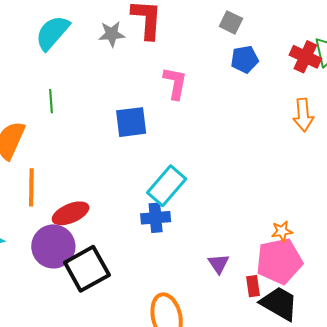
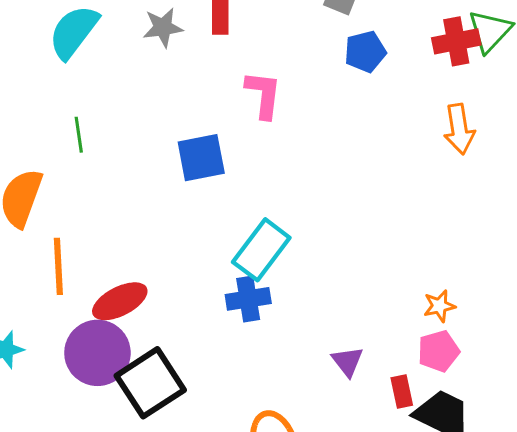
red cross: (305, 57) -> (456, 41), turned -32
pink pentagon: (279, 261) -> (439, 351), size x0.6

